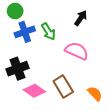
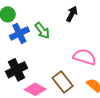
pink semicircle: (77, 51) -> (85, 57), moved

